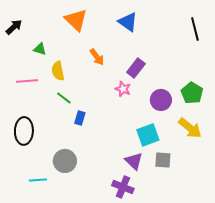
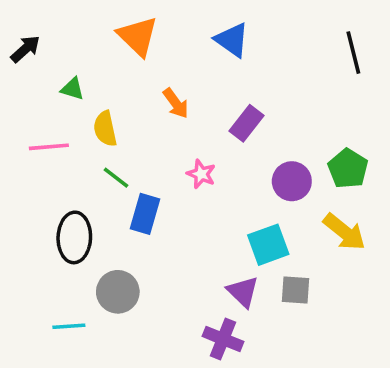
pink star: (123, 89) -> (201, 174), moved
blue rectangle: (80, 118) -> (145, 214), size x1.5
black ellipse: (24, 131) -> (74, 237), moved

